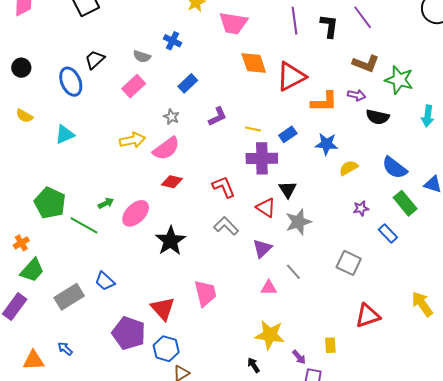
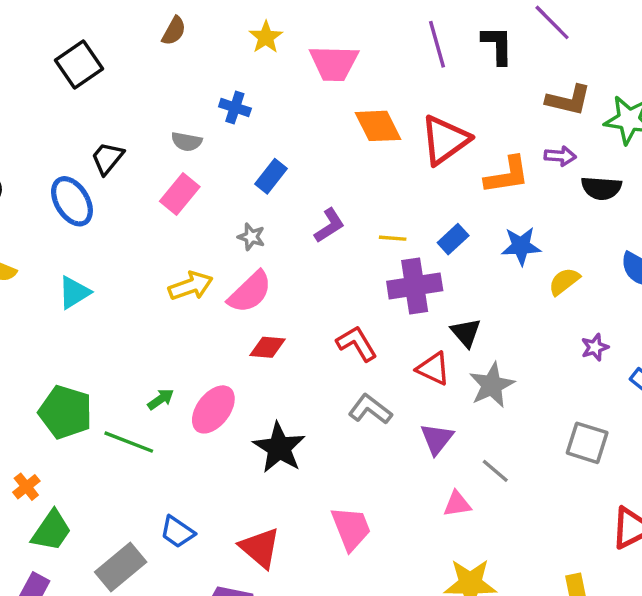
red triangle: (163, 309) -> (260, 548), moved

